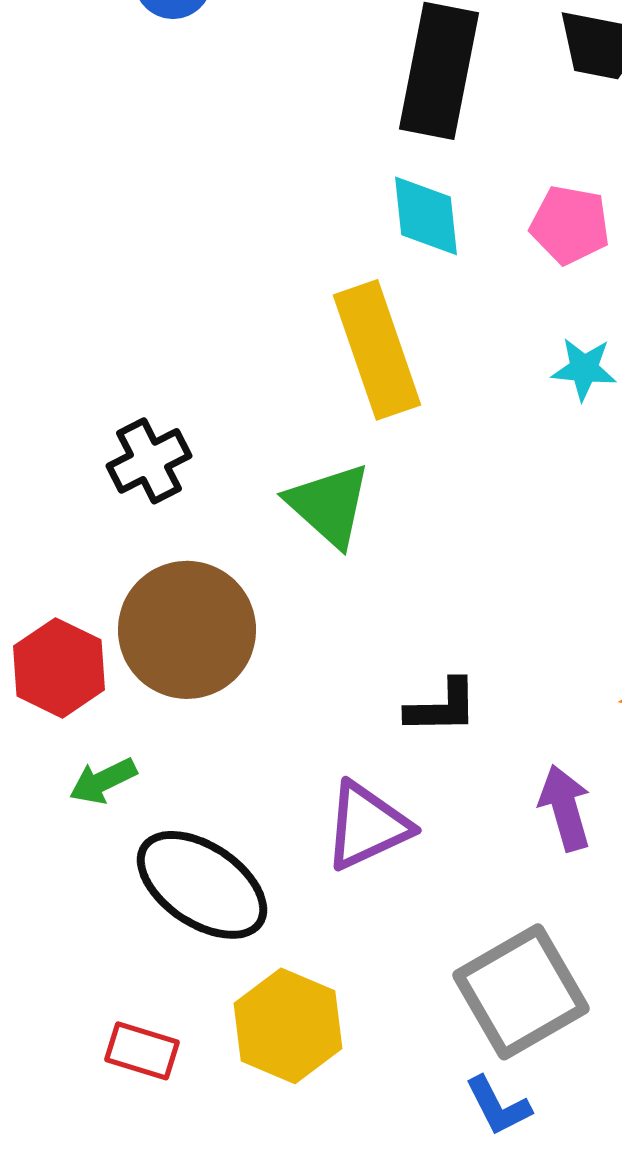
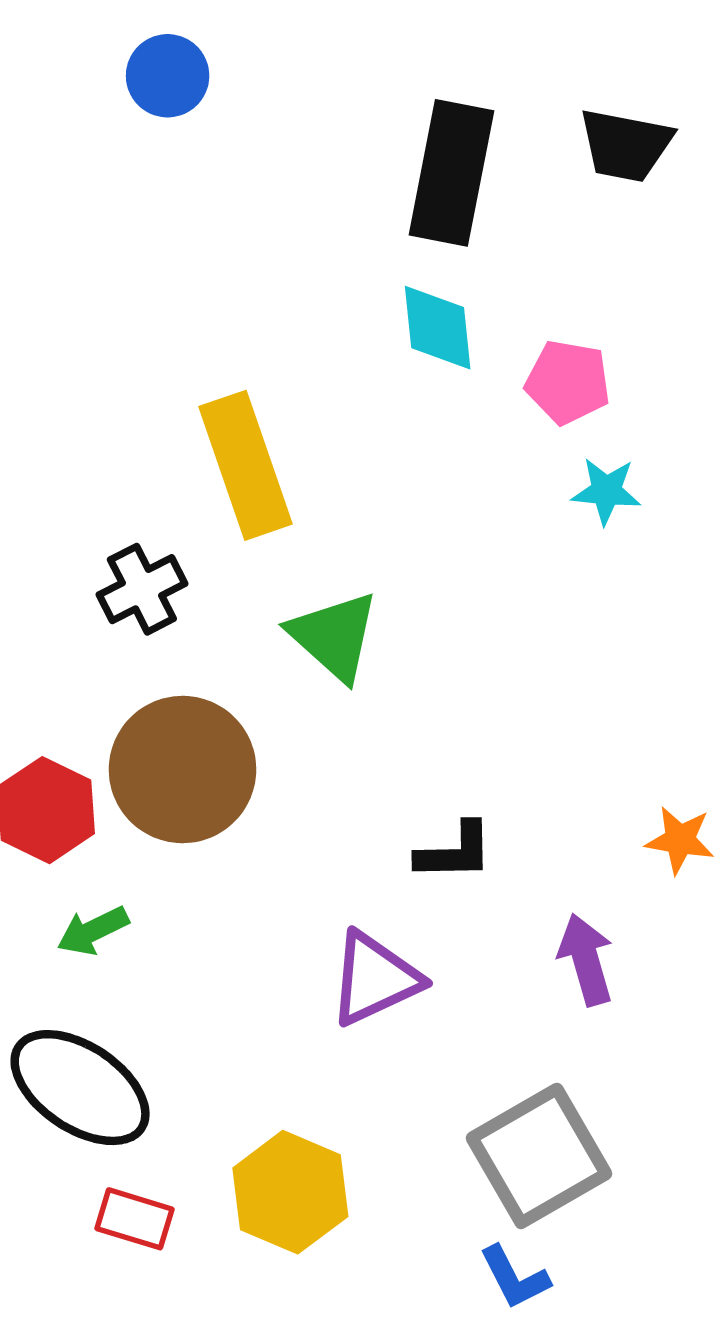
pink pentagon: (570, 225) -> (568, 382), moved
yellow rectangle: (377, 350) -> (245, 465), moved
black ellipse: (202, 885) -> (80, 1088), moved

